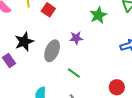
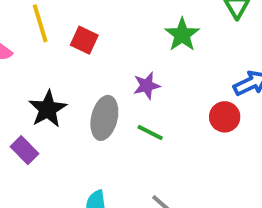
green line: (74, 73) -> (150, 132), moved
red circle: (117, 87) -> (225, 117), moved

